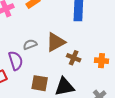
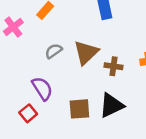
gray semicircle: (30, 44) -> (54, 51), moved

